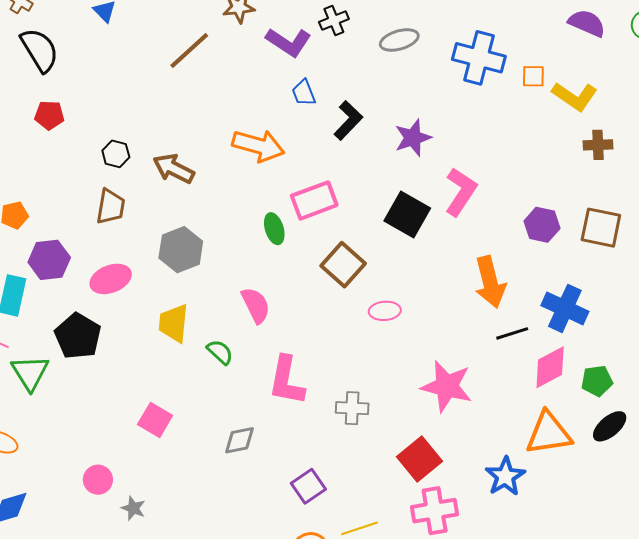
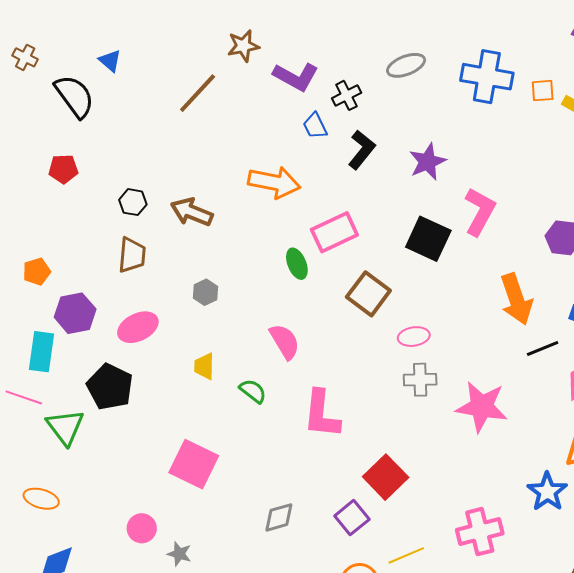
black cross: (334, 20) -> (347, 95), moved
black semicircle: (40, 50) -> (75, 96), moved
gray hexagon: (181, 250) -> (205, 292), size x0.6
yellow trapezoid: (174, 323) -> (204, 366), size x0.7
gray cross: (352, 408) -> (420, 380), moved
pink square: (155, 420) -> (194, 464), size x1.4
gray diamond: (239, 440) -> (279, 517), moved
red square: (420, 459) -> (386, 477), moved

